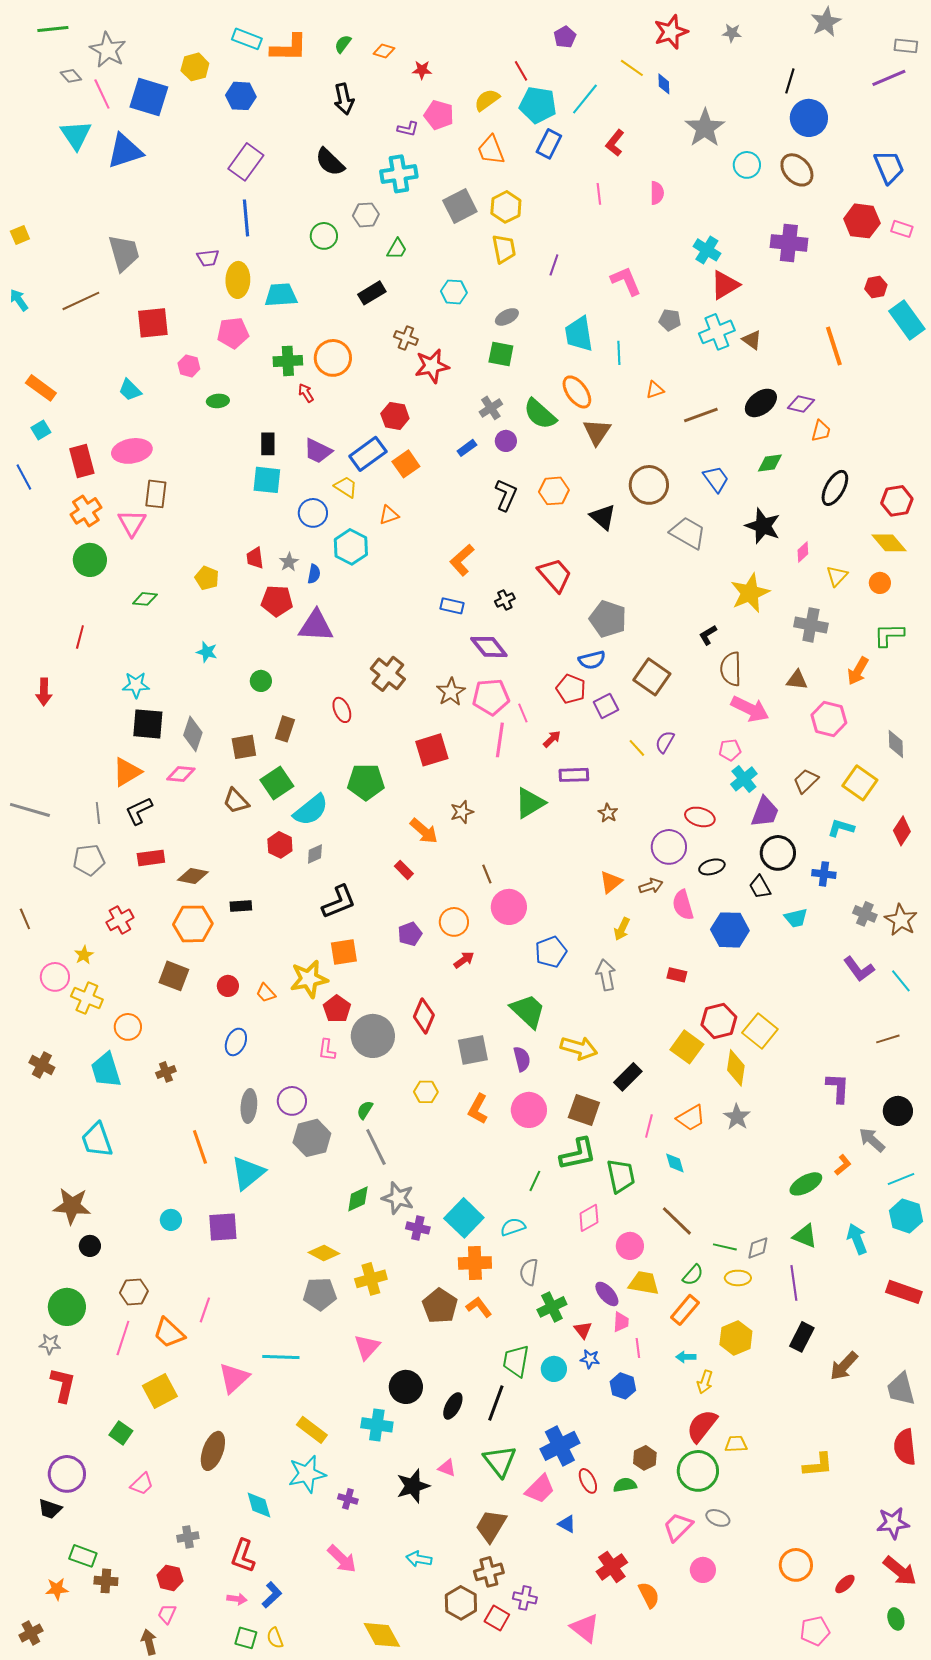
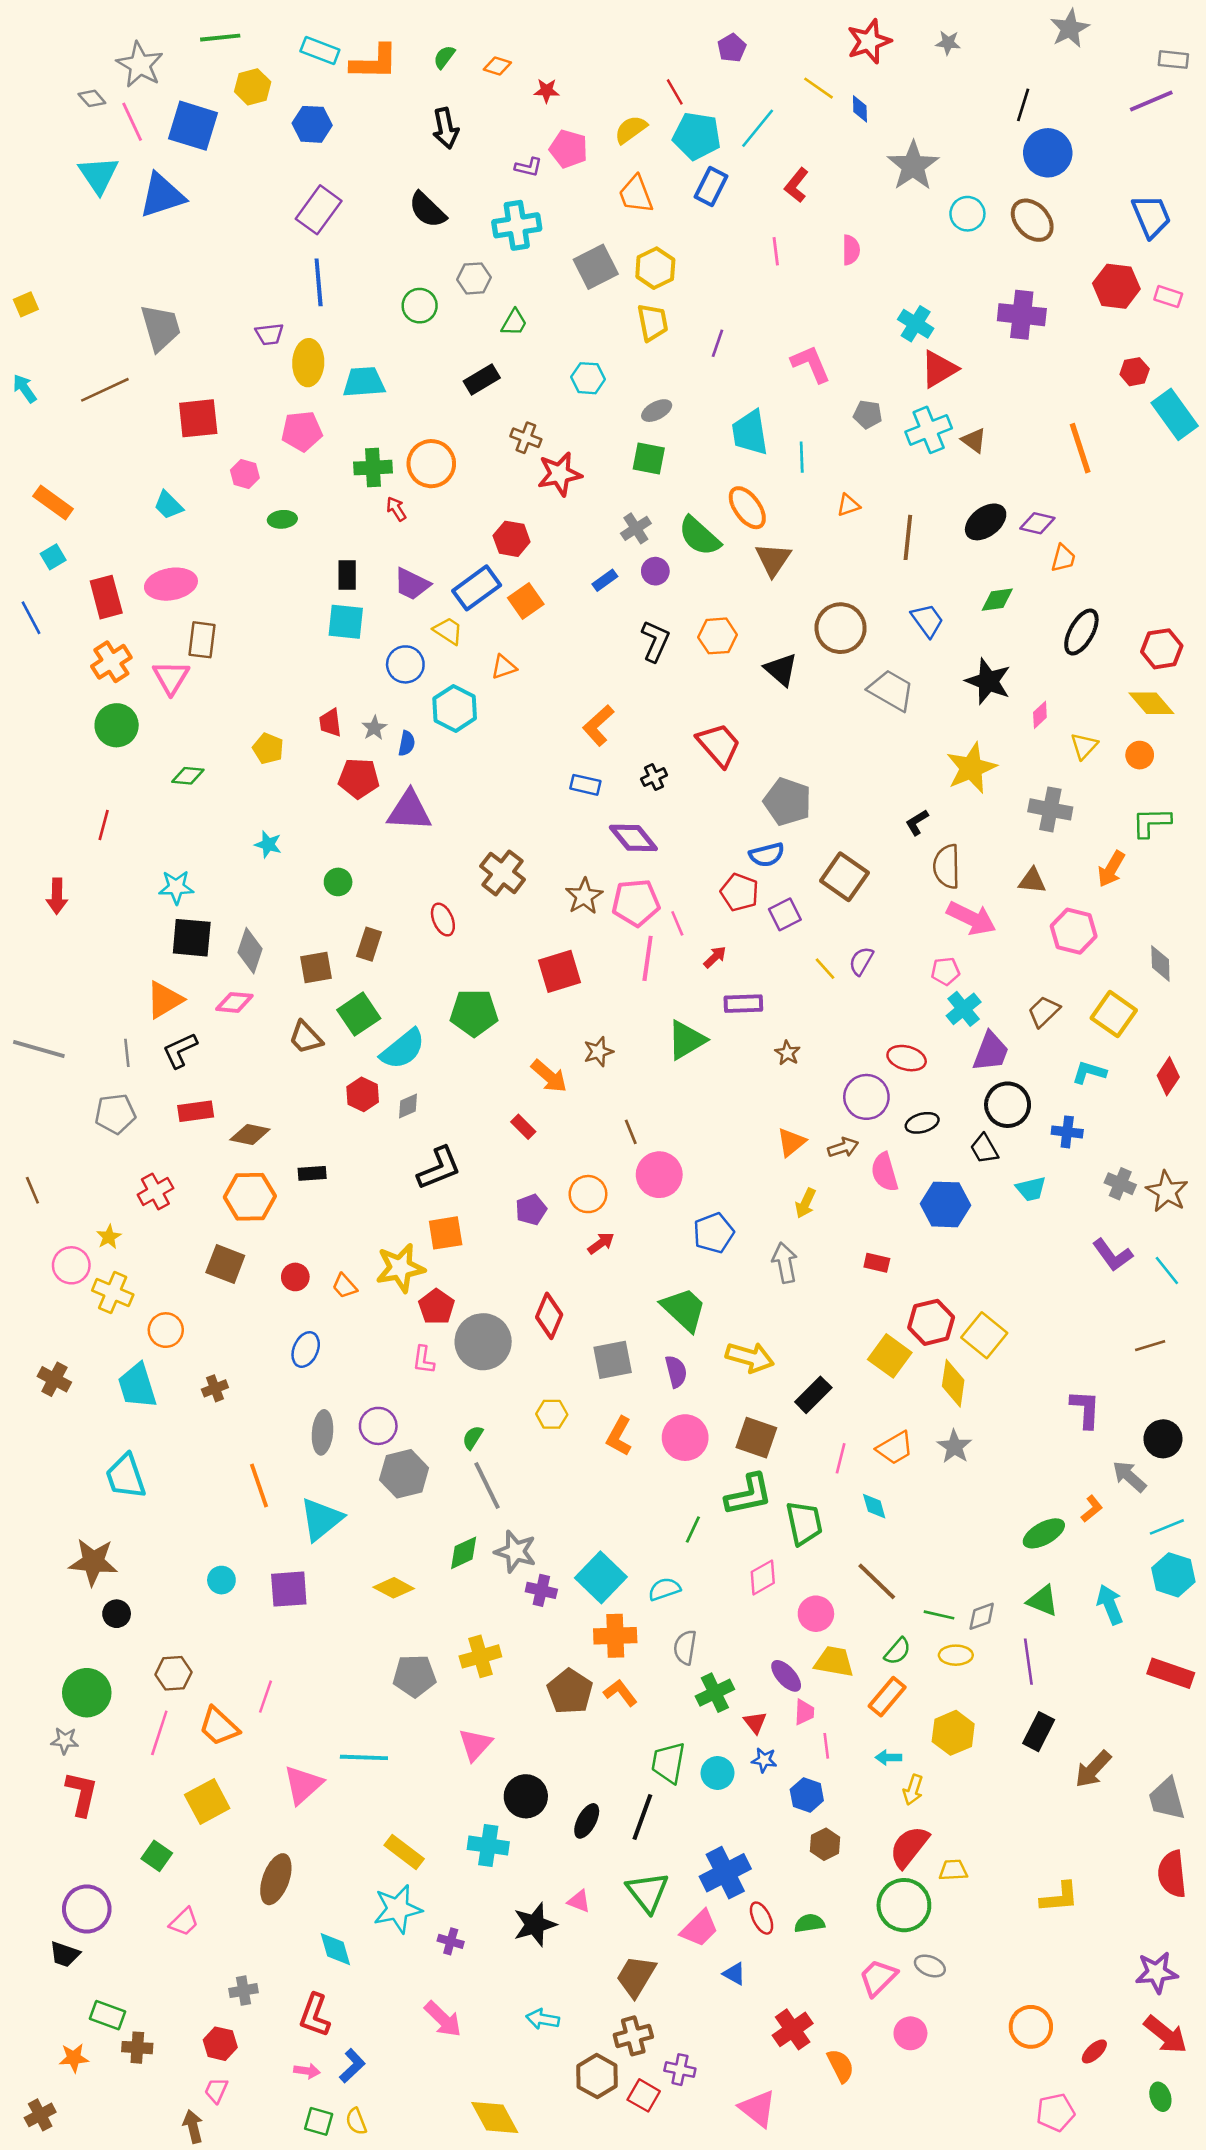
green line: (53, 29) -> (220, 38), moved
brown line: (701, 415) -> (908, 537), turned -64
yellow diamond: (324, 1253) -> (394, 1588), moved
brown hexagon: (645, 1458) -> (825, 1844), moved

